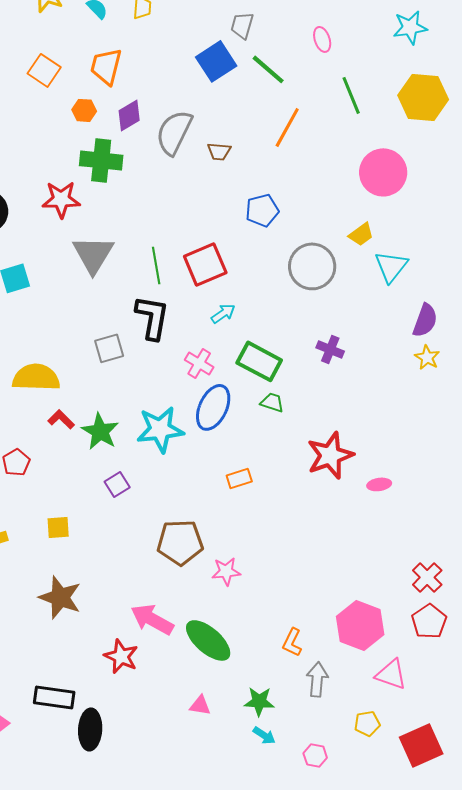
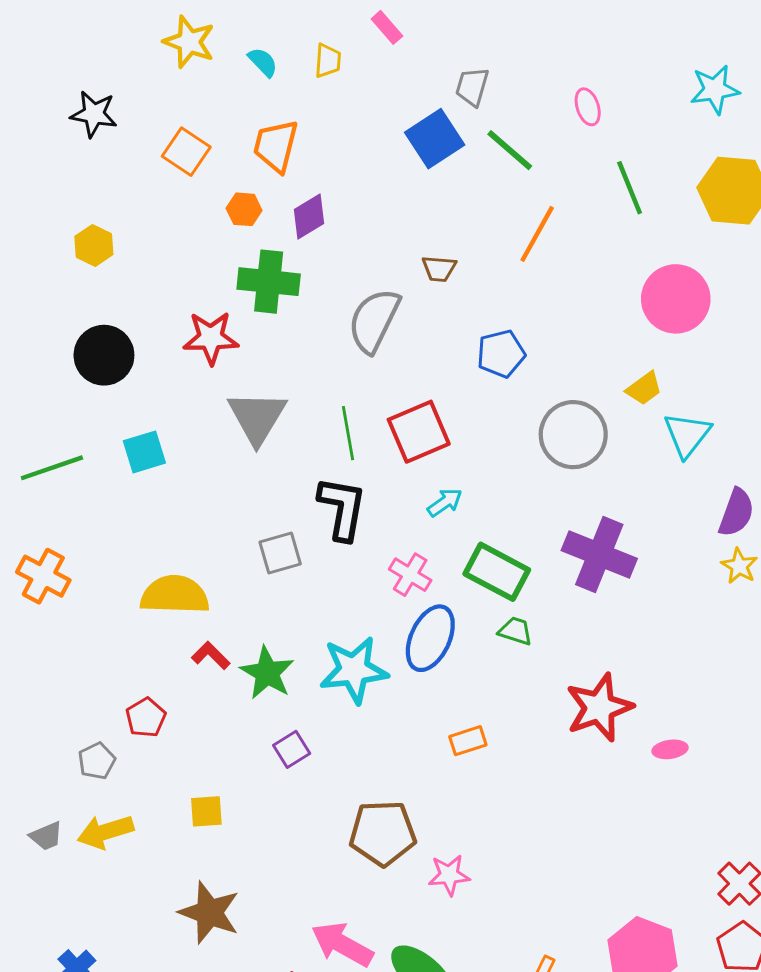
gray semicircle: (174, 132) -> (374, 321), moved
purple cross: (330, 349) -> (599, 554), size x1.8

